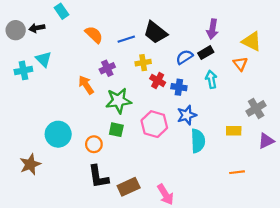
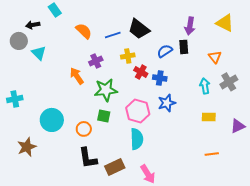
gray circle: (16, 30) -> (19, 41), moved
yellow triangle: (252, 41) -> (225, 23), moved
black rectangle: (206, 53) -> (184, 47), turned -64
cyan cross: (23, 70) -> (15, 99), moved
cyan arrow: (211, 79) -> (205, 86), moved
gray cross: (256, 108) -> (229, 82), moved
cyan semicircle: (198, 141) -> (137, 139), moved

